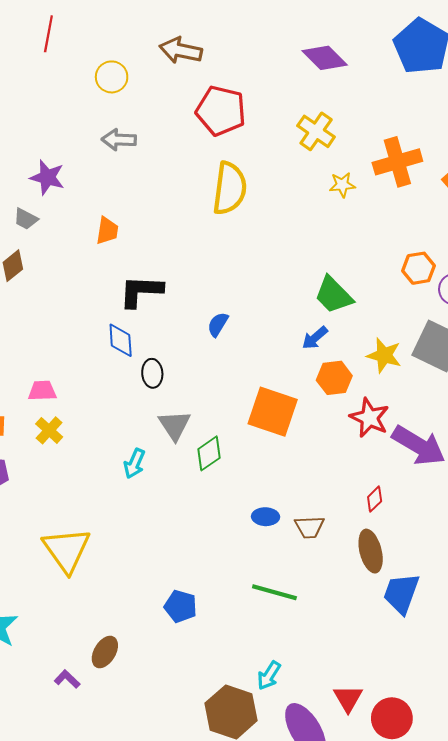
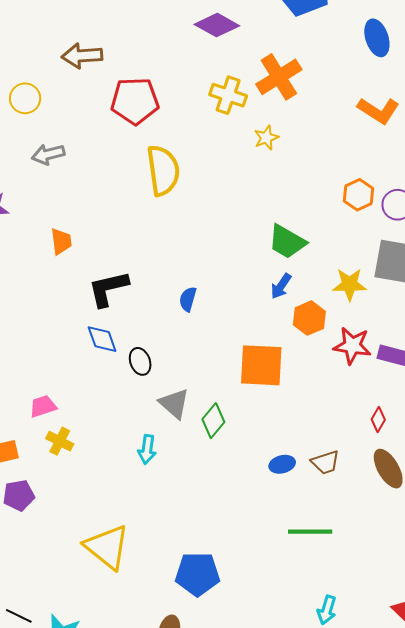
orange cross: (397, 162) -> (279, 77), moved
blue pentagon: (181, 606) -> (197, 574), moved, size x1.4

